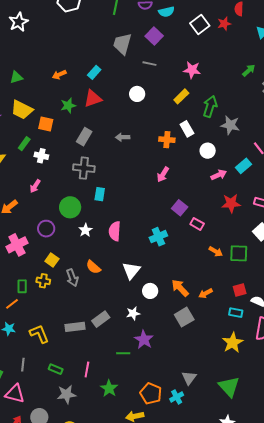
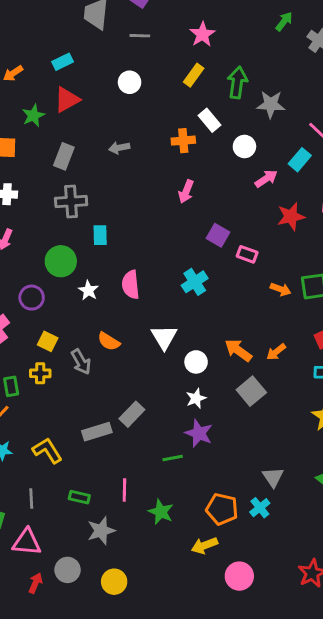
pink star: (192, 70) -> (202, 34), turned -30
cyan rectangle: (94, 72) -> (63, 62), turned 32
white star: (133, 313) -> (196, 398), moved

